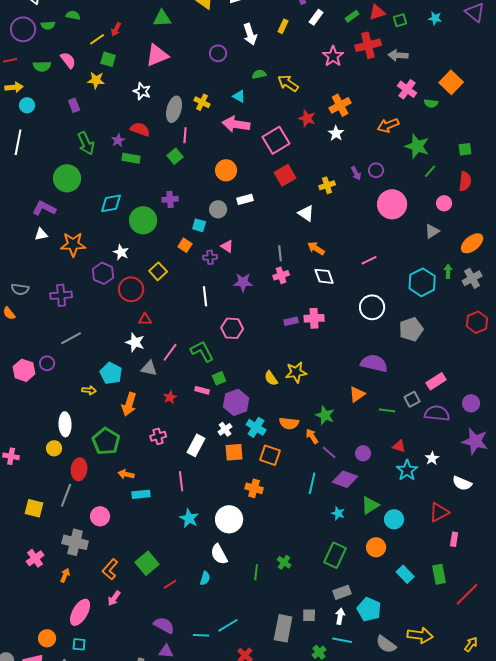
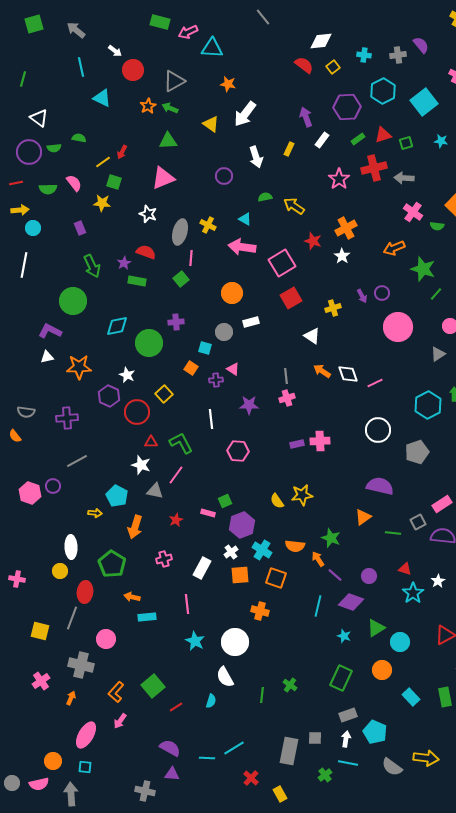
white diamond: (324, 276) -> (348, 374), moved
green L-shape: (202, 351) -> (181, 443), moved

